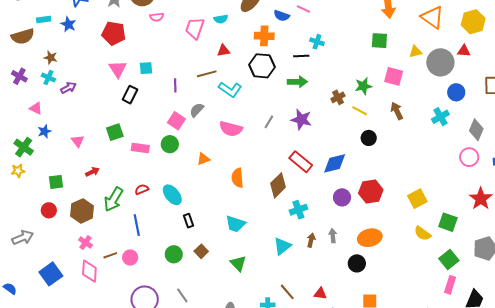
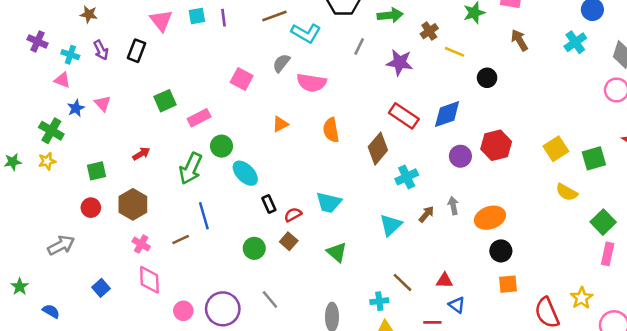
brown star: (51, 58) -> (89, 14), moved
cyan cross: (48, 77) -> (70, 55), moved
purple line: (175, 85) -> (224, 18), moved
purple arrow: (68, 88) -> (101, 50), turned 98
black rectangle: (130, 95) -> (137, 51), moved
brown cross: (338, 97) -> (429, 31), moved
gray semicircle: (197, 110) -> (281, 63), moved
yellow line: (360, 111) -> (454, 52), moved
gray line: (269, 122) -> (359, 47), moved
pink triangle: (78, 141) -> (103, 104), moved
green circle: (170, 144) -> (222, 146), moved
pink rectangle: (140, 148) -> (199, 118), turned -30
orange semicircle: (238, 178) -> (331, 130), moved
red semicircle: (142, 189) -> (293, 215), moved
green arrow: (113, 199) -> (191, 168), moved
green square: (448, 222) -> (594, 158), moved, turned -30
orange ellipse: (370, 238) -> (490, 218), moved
brown arrow: (311, 240) -> (426, 214), turned 32
brown line: (110, 255) -> (181, 240), moved
pink circle: (130, 258) -> (183, 311), moved
black circle: (357, 263) -> (501, 251), moved
blue square: (51, 274) -> (101, 288), size x0.6

